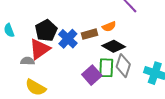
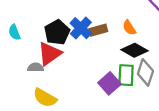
orange semicircle: (109, 27) -> (129, 28), turned 80
brown rectangle: (90, 34) -> (98, 30), moved
blue cross: (68, 39) -> (81, 28), moved

